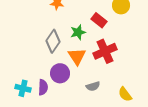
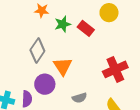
green star: (78, 32) -> (63, 24), moved
red cross: (105, 51) -> (115, 69), moved

